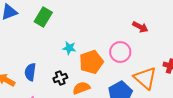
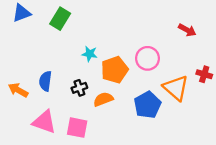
red arrow: (140, 27) -> (187, 30), moved

